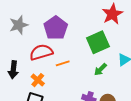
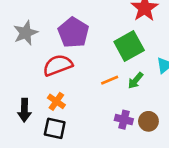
orange line: (63, 63) -> (110, 80), moved
black arrow: (13, 70) -> (24, 110), moved

